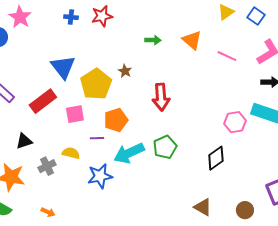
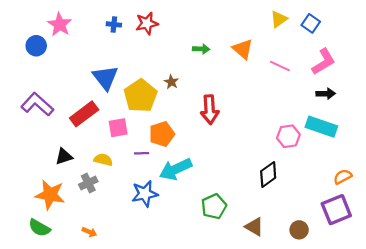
green pentagon: (165, 147) -> (214, 206), moved
yellow semicircle: (71, 153) -> (103, 160), moved

